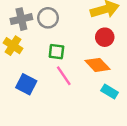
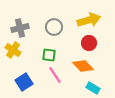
gray circle: (48, 18) -> (54, 27), moved
blue square: (26, 84) -> (24, 82), turned 30

